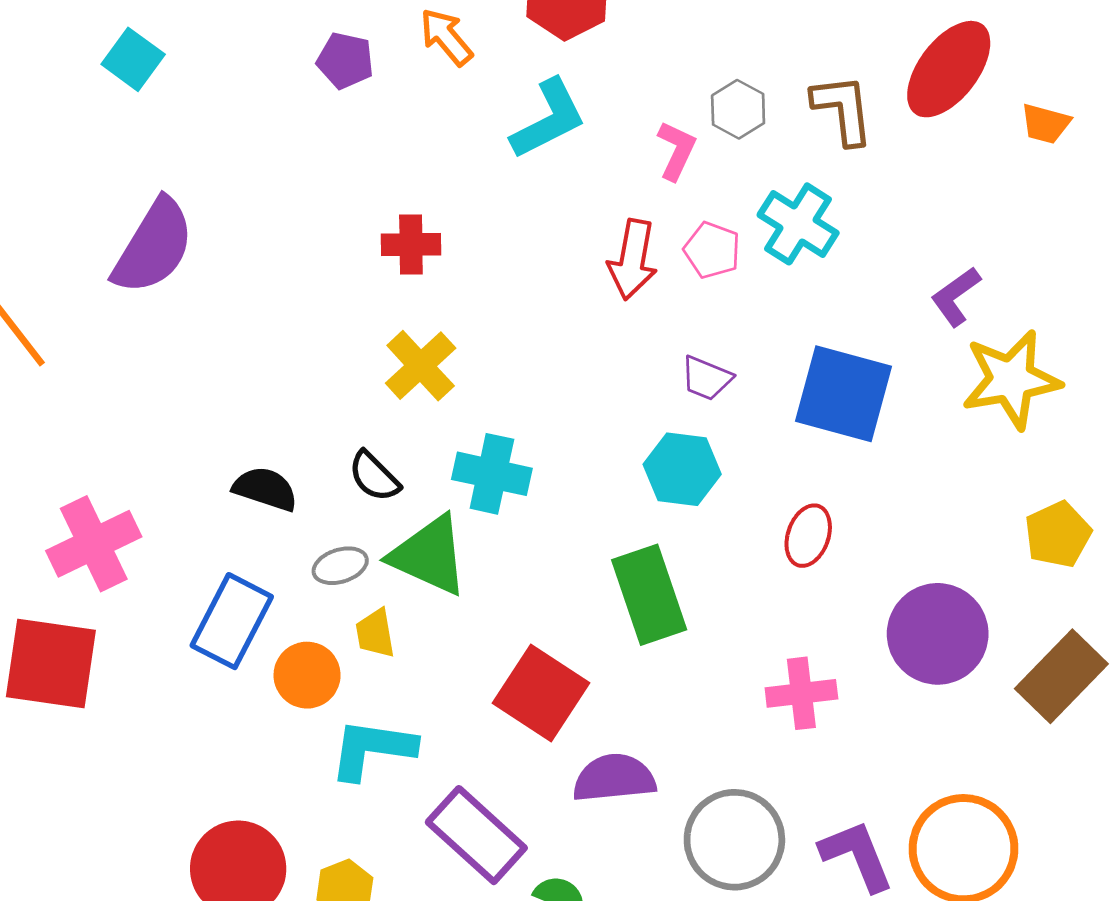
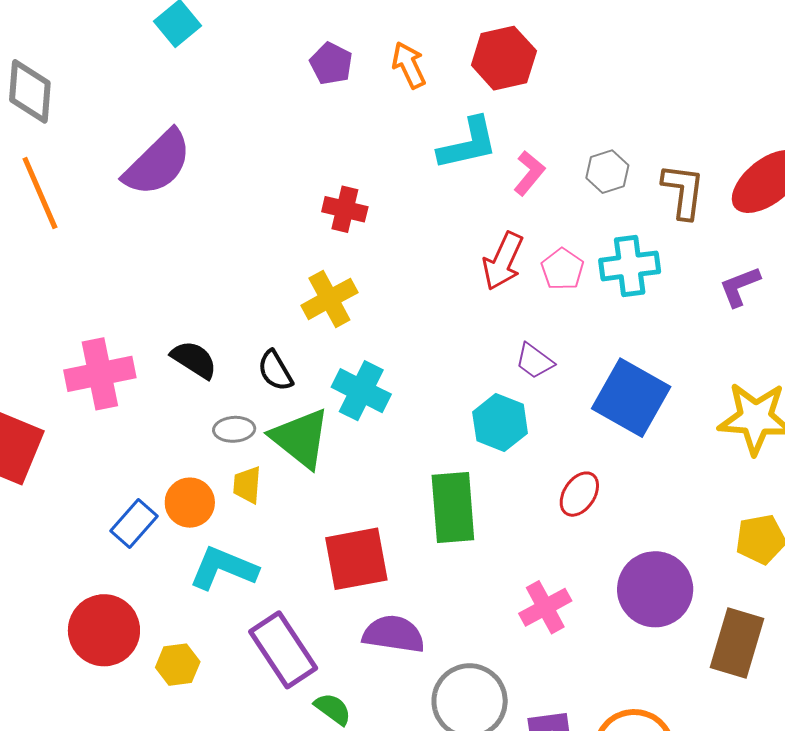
pink L-shape: (676, 150) -> (529, 173), moved
cyan cross: (798, 224) -> (630, 266), turned 36
purple L-shape: (956, 297) -> (740, 286), moved
pink cross: (94, 544) -> (100, 374), moved
blue rectangle: (232, 621) -> (134, 524), moved, size x0.7
brown rectangle: (1061, 676) -> (737, 643), turned -42
red square: (541, 693) -> (356, 559), turned 32
pink cross: (801, 693) -> (545, 607), turned -36

